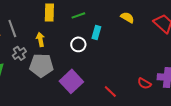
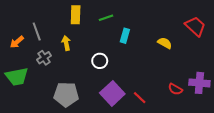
yellow semicircle: (127, 17) -> (165, 43), moved
white circle: (78, 44) -> (100, 61), moved
gray pentagon: (41, 65) -> (66, 94), moved
purple square: (71, 81) -> (112, 93), moved

